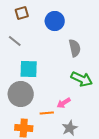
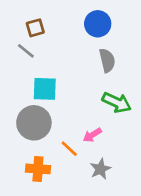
brown square: (22, 13) -> (35, 28), moved
blue circle: (55, 21) -> (98, 24), moved
orange line: (47, 113) -> (69, 149), turned 48

